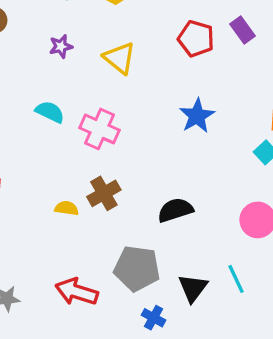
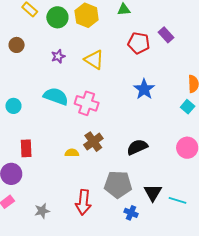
cyan semicircle: (50, 112) -> (56, 96), size x1.4
cyan line: (236, 279) -> (177, 200), moved, turned -42
red arrow: (77, 292) -> (83, 202), turned -95

